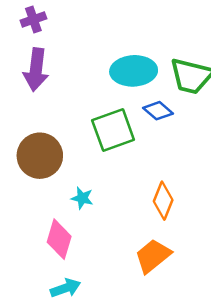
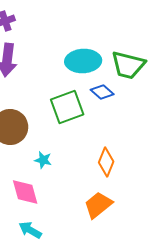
pink diamond: (59, 239) -> (25, 192), turned -32
cyan arrow: (66, 288) -> (30, 230), turned -130

